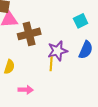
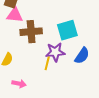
cyan square: (81, 21) -> (67, 30), moved, size x1.5

